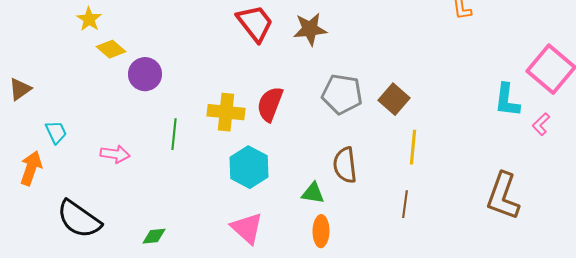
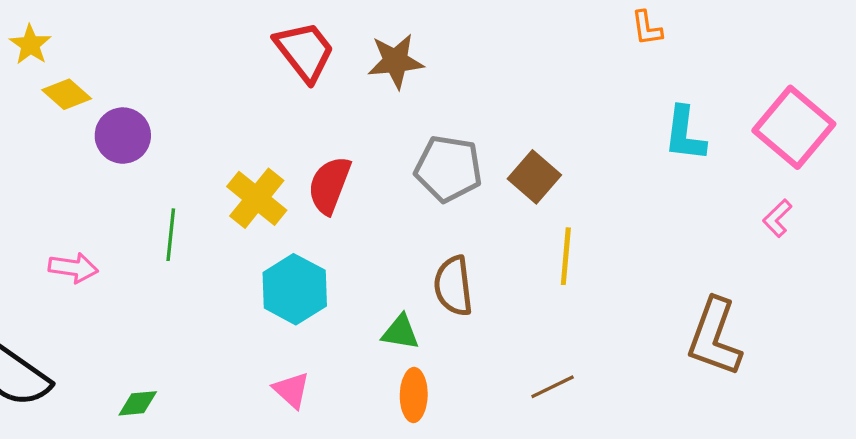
cyan L-shape: (507, 100) -> (685, 134), moved
yellow cross: (226, 112) -> (257, 198), turned 33
brown line: (405, 204) -> (553, 387), moved, turned 56
pink triangle: (247, 228) -> (291, 390), size x0.7

